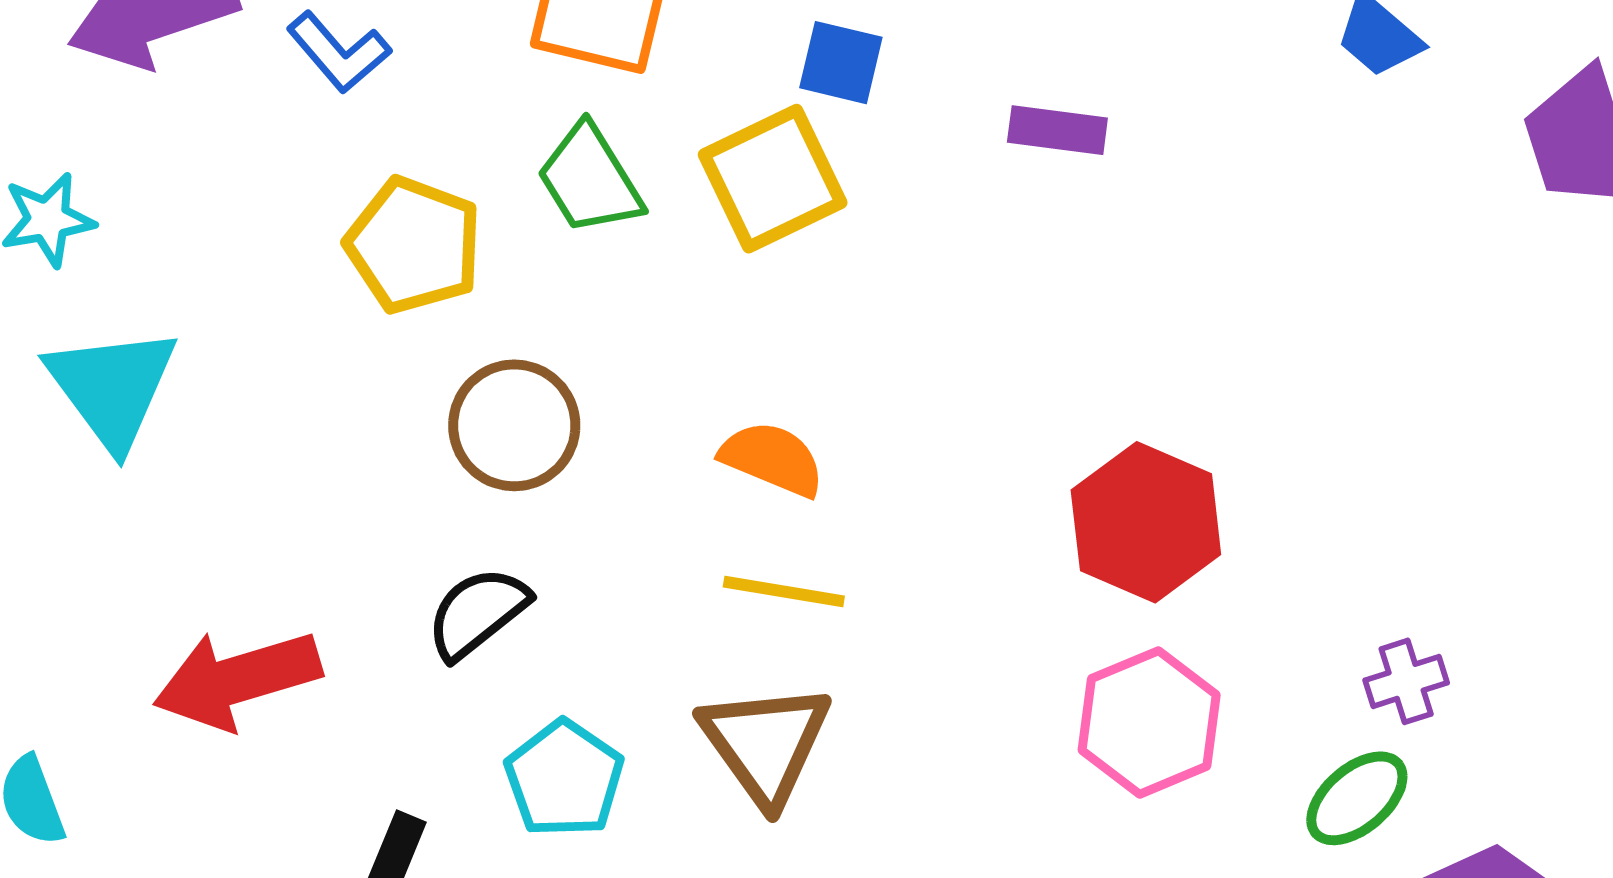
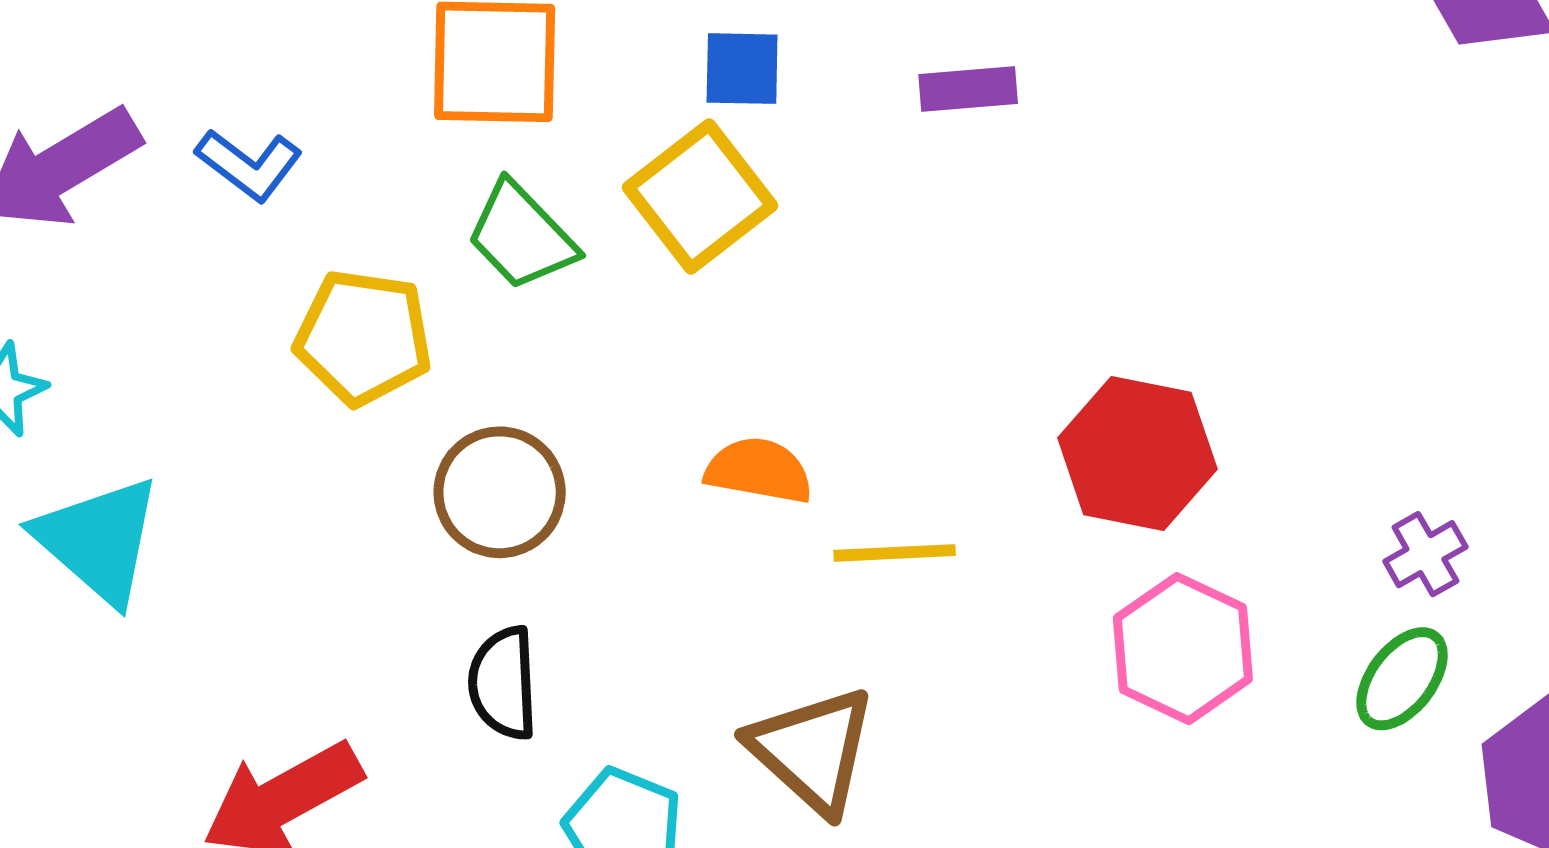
yellow line: (784, 592) -> (895, 553), moved
black semicircle: (477, 613) -> (503, 683), turned -42

